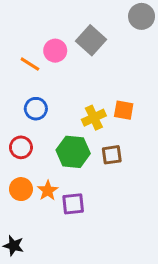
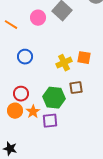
orange line: (30, 64) -> (11, 25), moved
red circle: (21, 147) -> (21, 94), moved
green hexagon: (73, 152) -> (54, 98), moved

